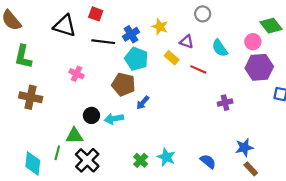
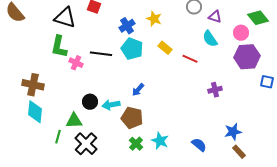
black line: (103, 42) -> (101, 54), moved
purple triangle: (187, 42) -> (215, 17), moved
green L-shape: (23, 57) -> (59, 47), moved
brown pentagon: (124, 84) -> (132, 118), moved
cyan diamond: (33, 164) -> (35, 112), moved

